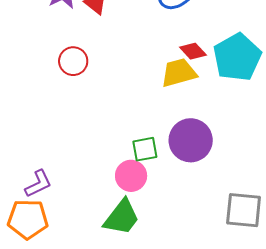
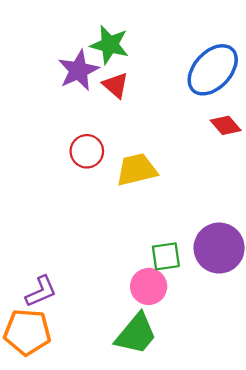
red diamond: (193, 51) -> (226, 125), moved
yellow trapezoid: (179, 73) -> (137, 170), moved

